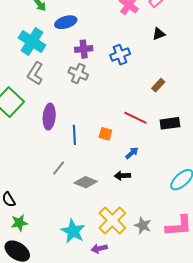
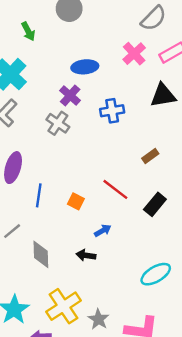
blue ellipse: (66, 22) -> (85, 67), moved
black triangle: (159, 34) -> (163, 95), size x1.6
purple cross: (84, 49) -> (70, 96), turned 36
black rectangle: (170, 123) -> (155, 204), turned -54
gray diamond: (86, 182) -> (41, 254), turned 55

